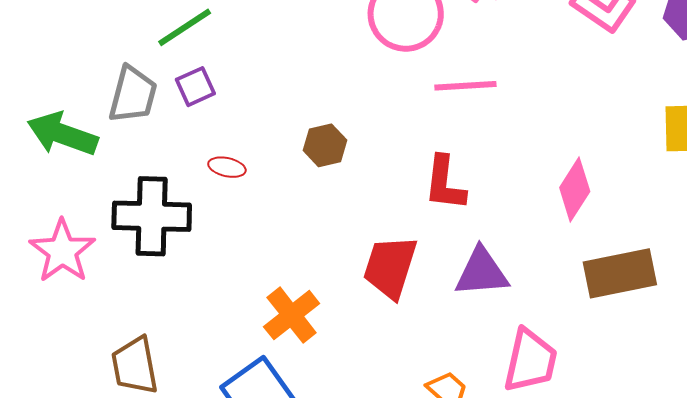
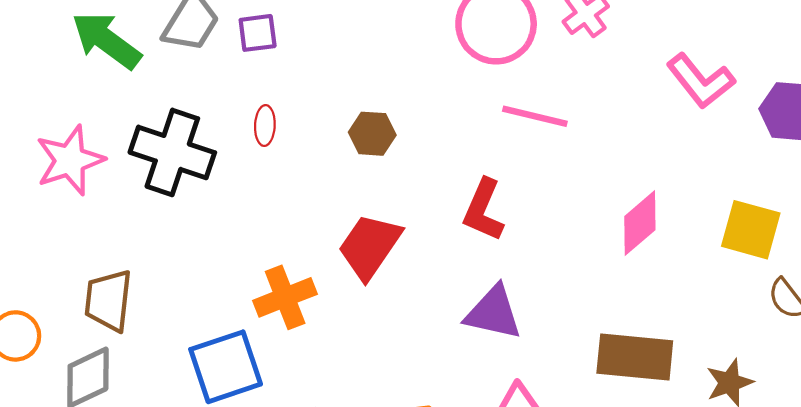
red ellipse: (227, 167) -> (265, 126), turned 63
pink diamond: (575, 190) -> (640, 223), moved
red trapezoid: (390, 267) -> (370, 246), moved

